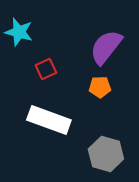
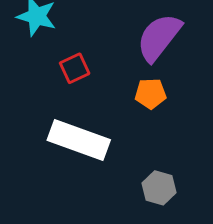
gray hexagon: (106, 154) -> (159, 188), size x0.7

